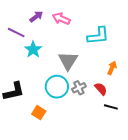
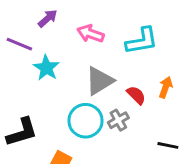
pink arrow: (61, 19) -> (90, 34), moved
gray triangle: (68, 61) -> (99, 81), turned 30
red semicircle: (101, 89) -> (136, 95), moved

